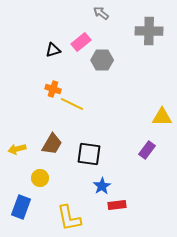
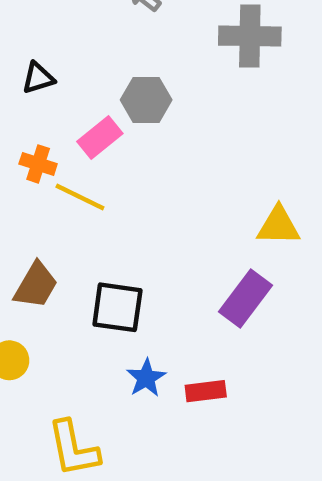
pink rectangle: (81, 42) -> (100, 137), moved
purple rectangle: (147, 150) -> (245, 299), size x1.4
red rectangle: (117, 205) -> (206, 391), moved

